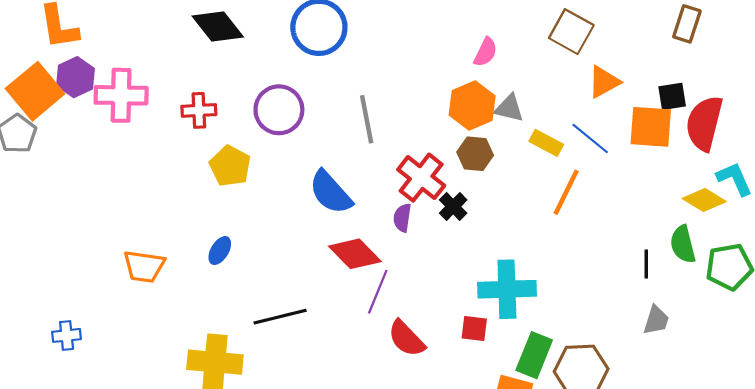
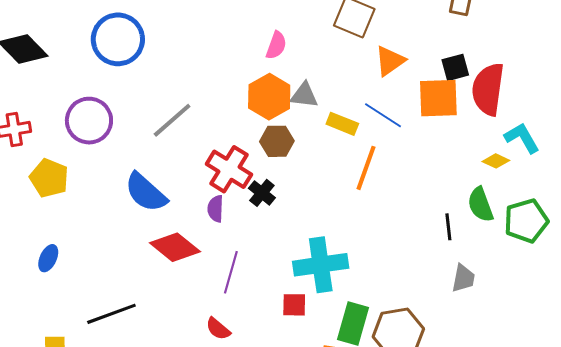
gray line: (367, 119) -> (172, 120), turned 66
yellow diamond: (704, 200) -> (496, 161), size x0.7
purple line: (378, 292) -> (231, 272), moved
red semicircle: (406, 339) -> (218, 329), moved, size x0.7

